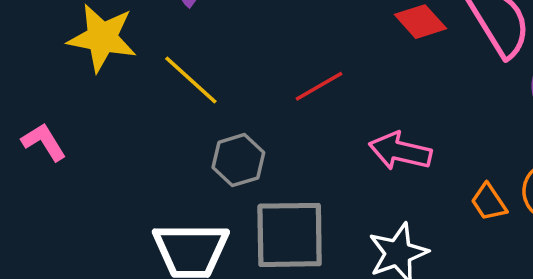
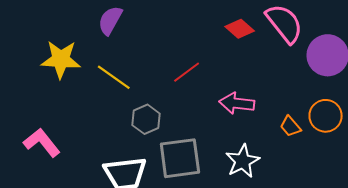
pink L-shape: (44, 142) -> (42, 143), moved, size x1.4

